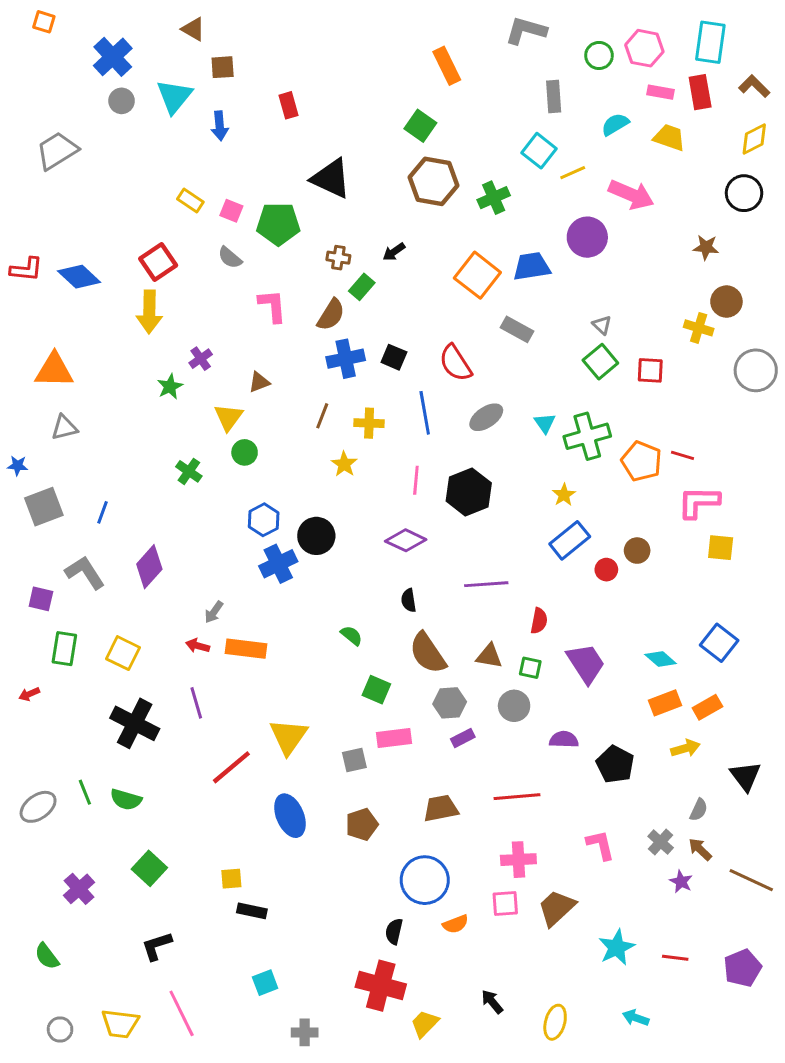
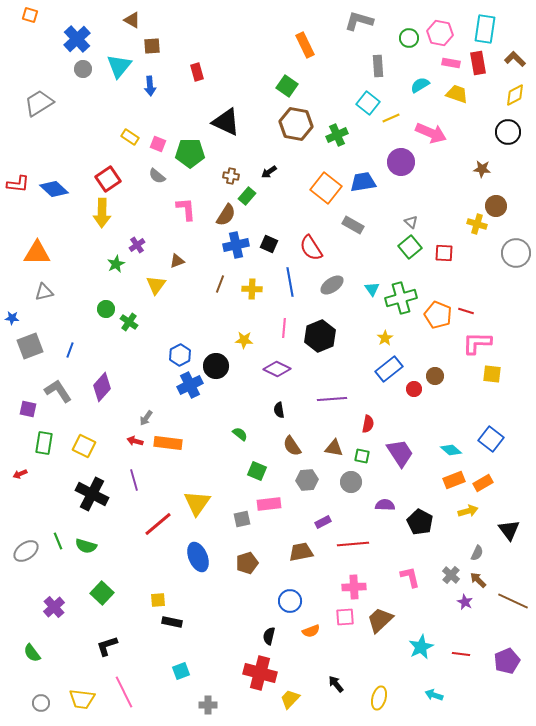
green circle: (245, 452) -> (106, 309), moved
yellow star: (344, 464) -> (244, 340), moved, turned -30
brown semicircle: (428, 653) -> (292, 446), size x0.7
purple rectangle: (463, 738) -> (323, 522), moved
blue circle: (425, 880) -> (290, 601), size x0.7

